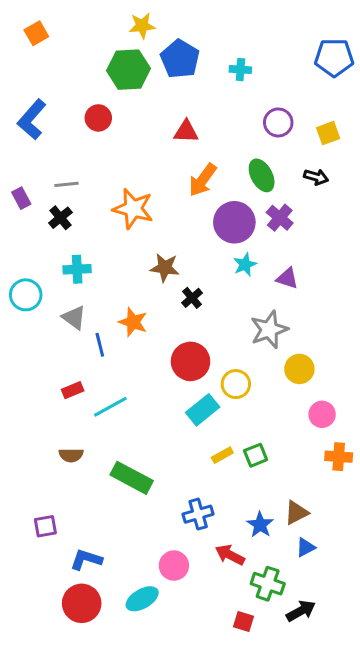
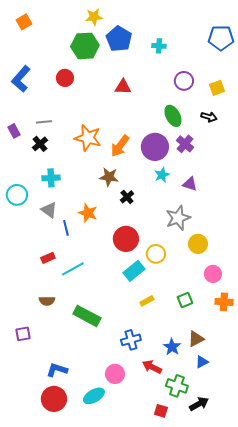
orange arrow: (203, 180) -> (120, 146), moved
green square: (256, 455) -> (185, 300), moved
purple square: (45, 526) -> (23, 334), moved

